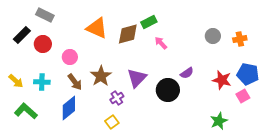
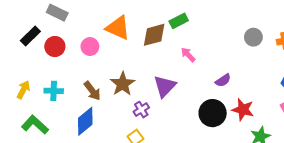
pink arrow: (161, 43) -> (188, 55), moved
pink circle: (70, 57) -> (90, 47), moved
red star: (222, 80) -> (243, 110), moved
yellow arrow: (16, 81) -> (23, 90), turned -105
black circle: (168, 90) -> (213, 113), moved

